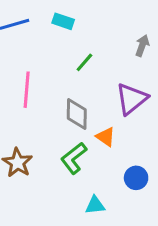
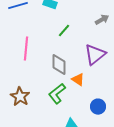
gray arrow: (142, 46) -> (102, 20), turned 40

